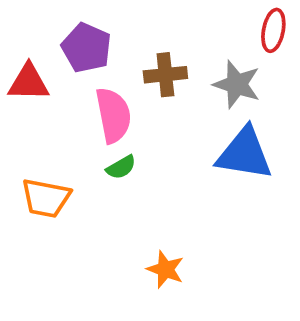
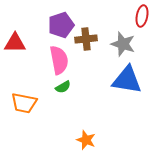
purple pentagon: (86, 48) -> (61, 25), moved, turned 30

